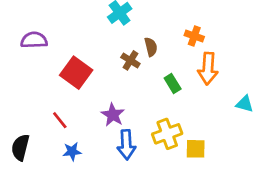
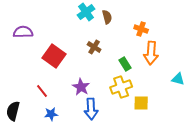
brown semicircle: (151, 47) -> (107, 17), moved
yellow cross: (167, 134) -> (121, 87), moved
yellow square: (196, 149) -> (141, 103), moved

